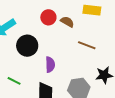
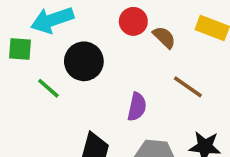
purple semicircle: (50, 65) -> (137, 107), moved
green line: (14, 81) -> (48, 88), moved

